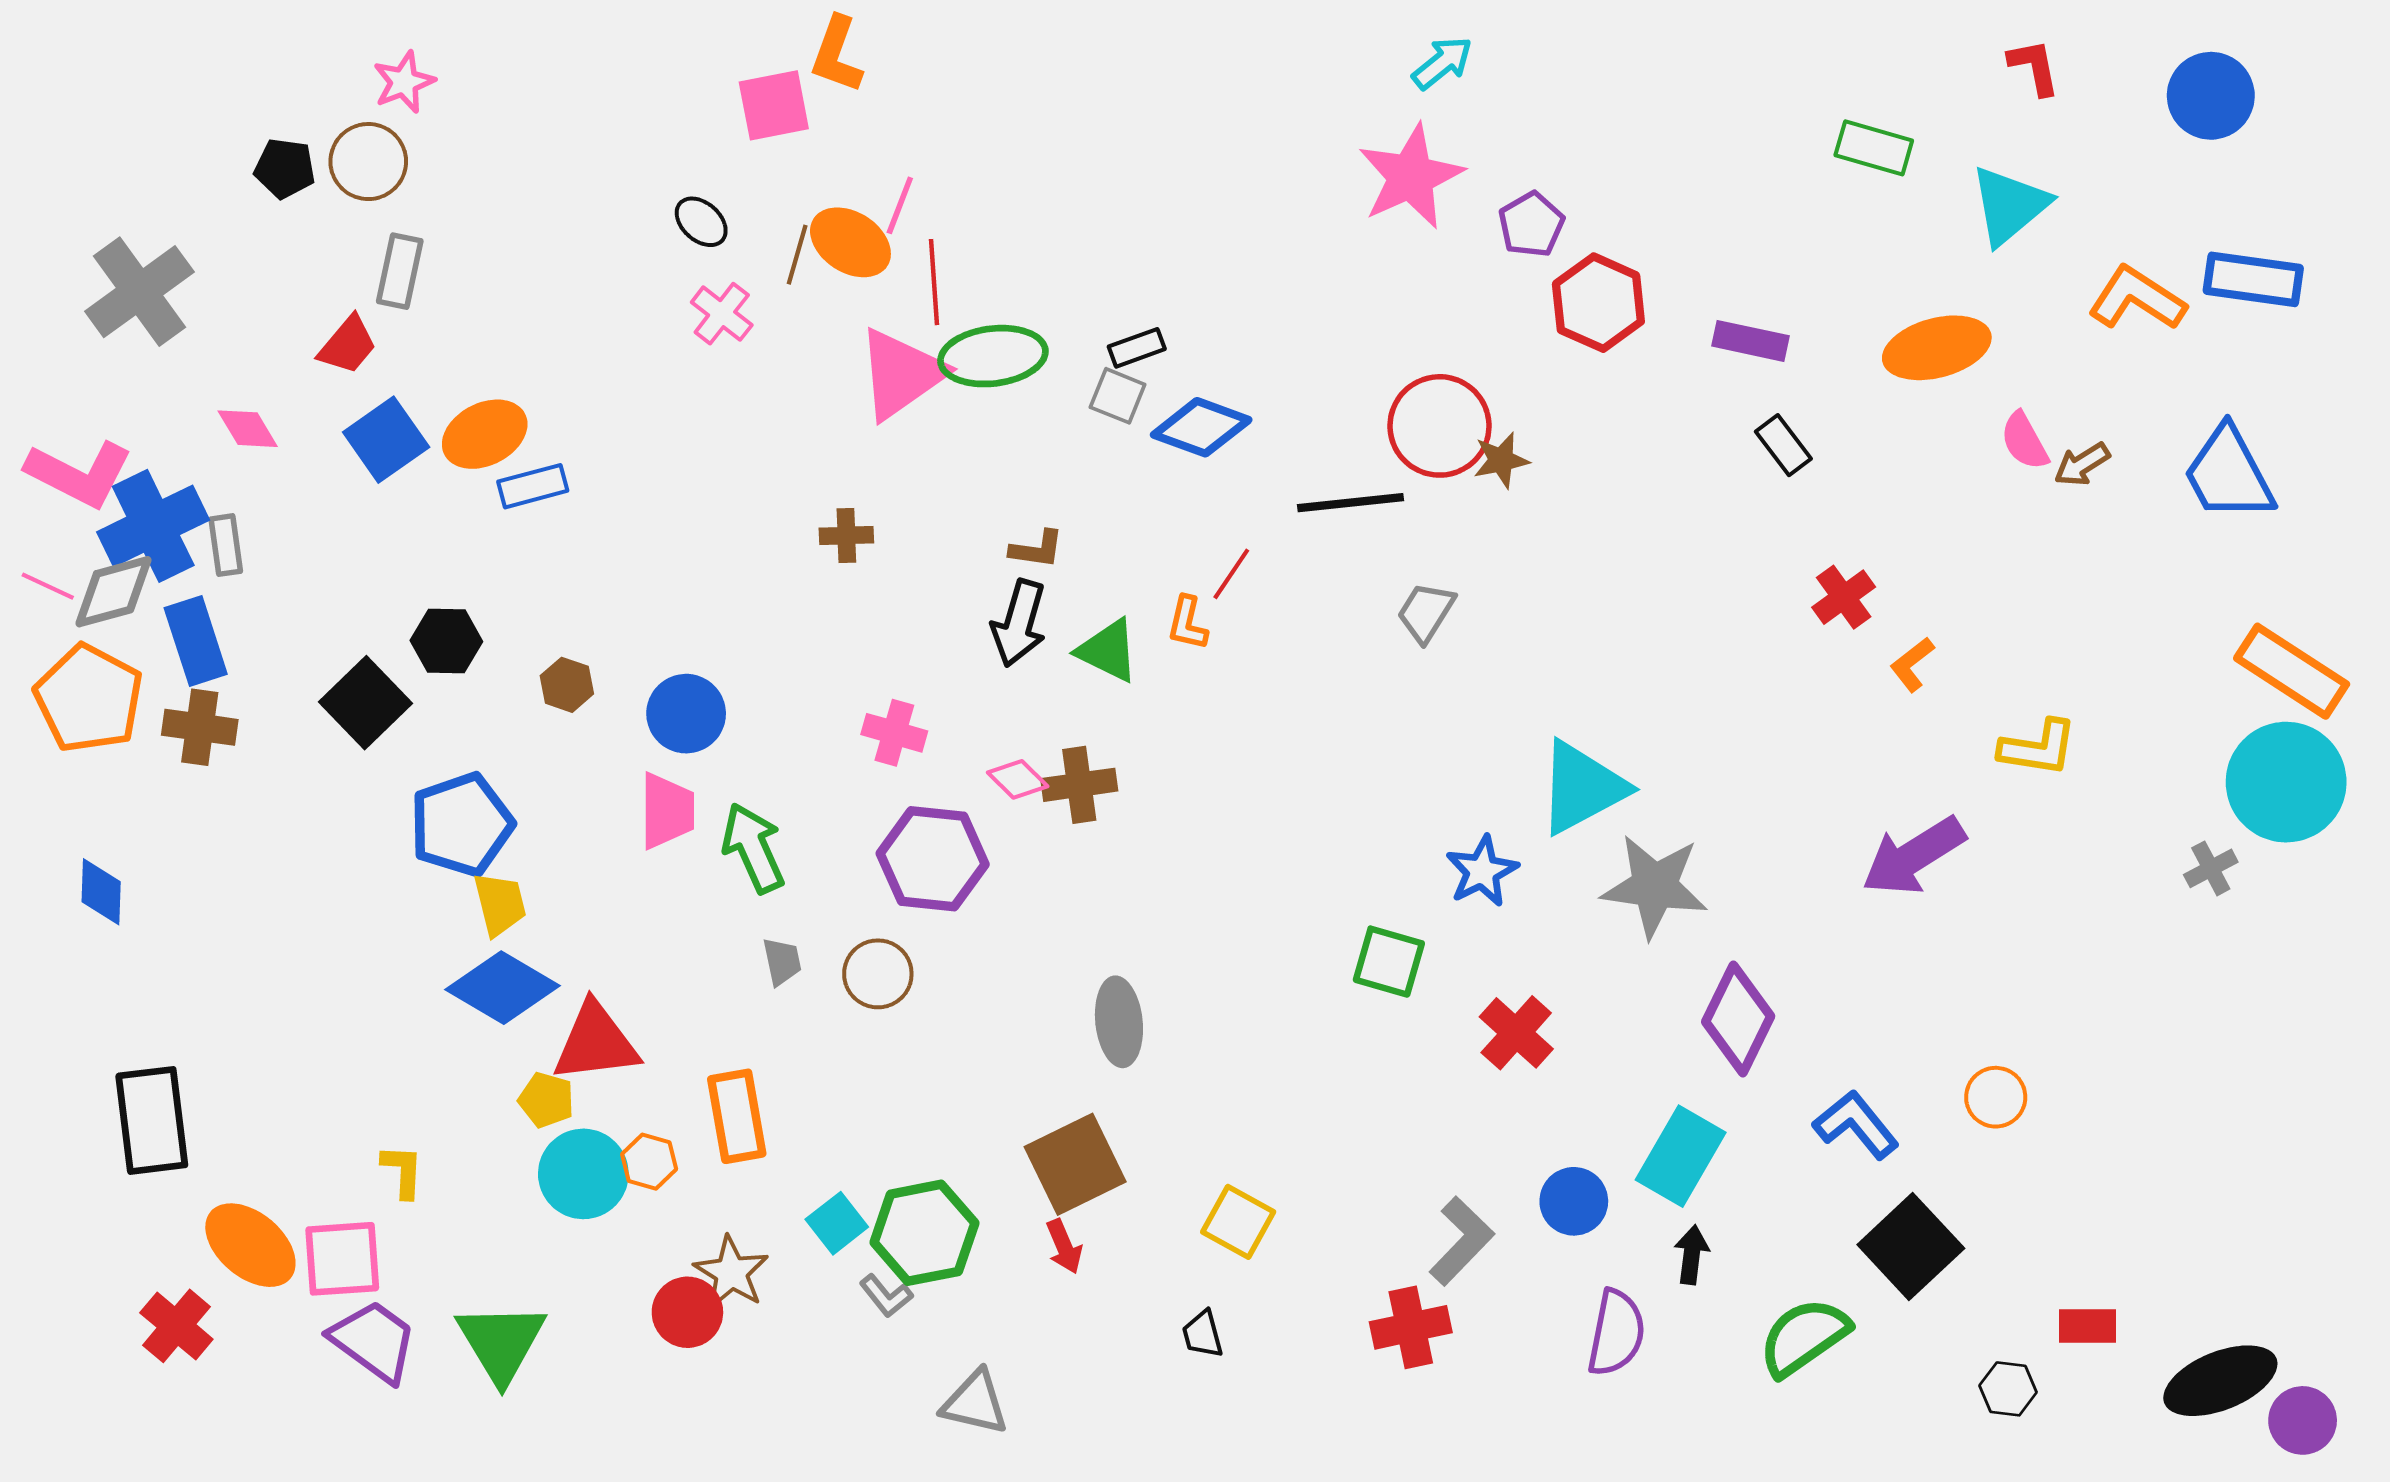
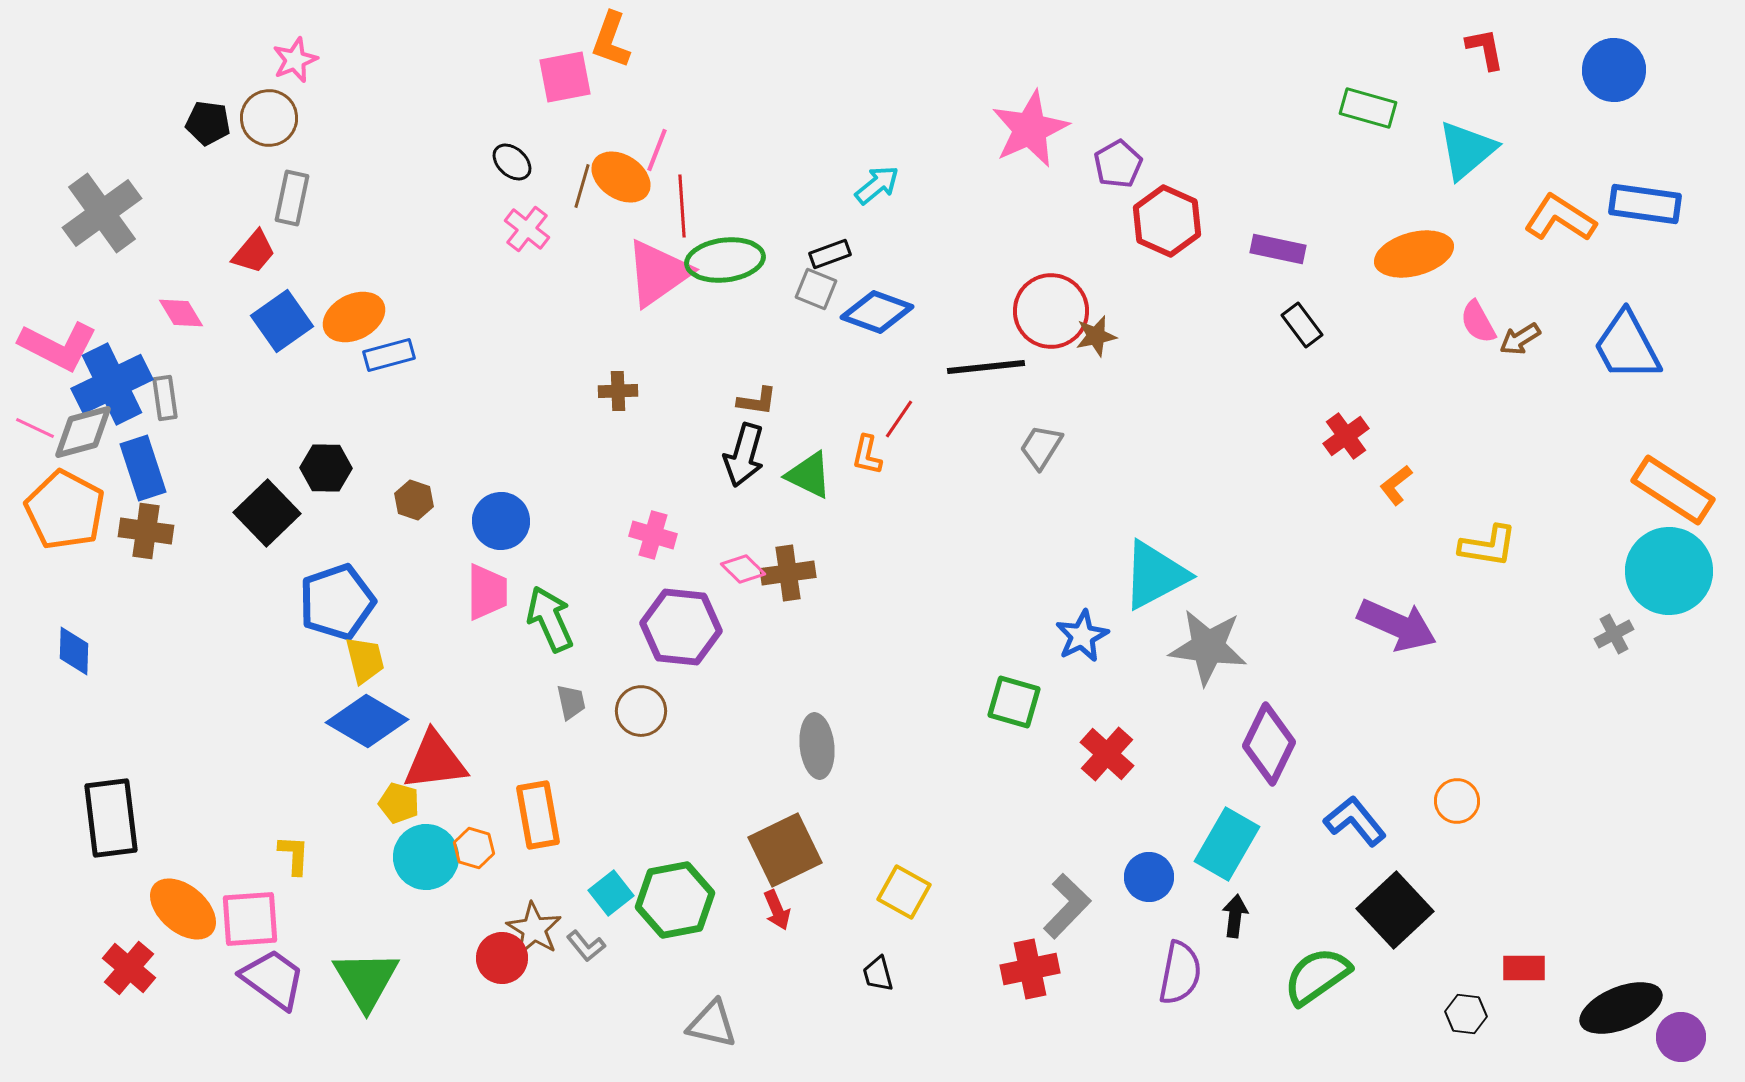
cyan arrow: (1442, 63) -> (877, 185), moved
purple arrow: (1914, 856) -> (1397, 625), turned -124
gray L-shape: (886, 1296) -> (586, 946), moved

